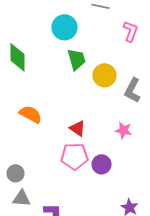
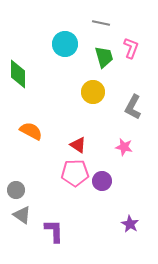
green trapezoid: (76, 59) -> (104, 57), moved
yellow circle: (104, 75) -> (93, 92), moved
gray triangle: (22, 198) -> (22, 215), turned 30

